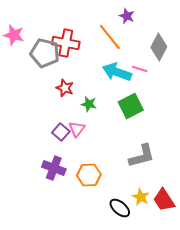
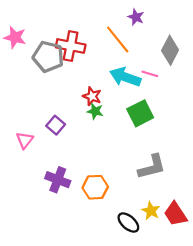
red star: (65, 88) -> (92, 96), moved
pink triangle: (77, 129) -> (25, 140), moved
purple square: (61, 132) -> (56, 125), moved

